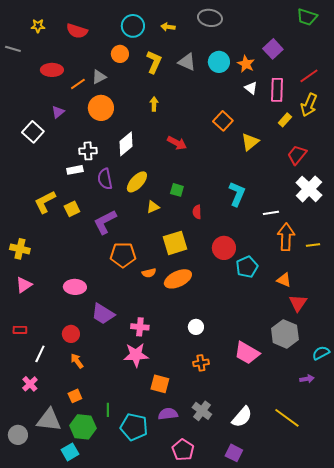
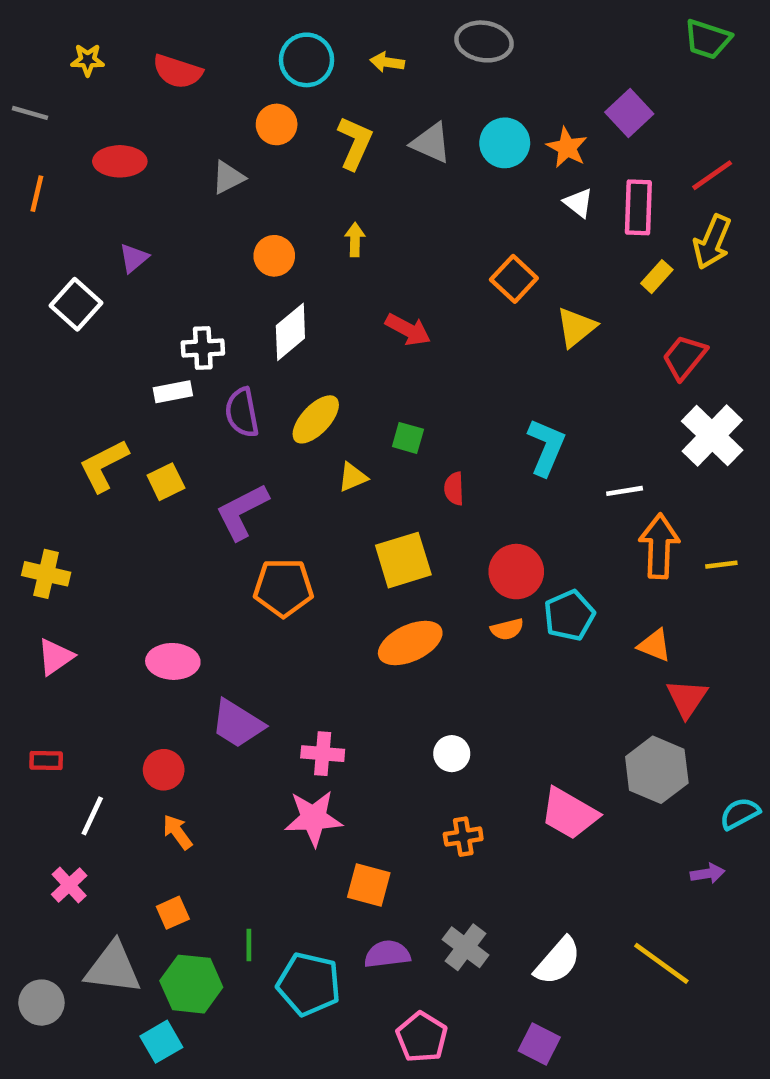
orange line: (78, 84) -> (37, 194), moved, turned -42
orange circle: (101, 108) -> (274, 256), moved, size x0.7
orange semicircle: (149, 273) -> (507, 629), moved

